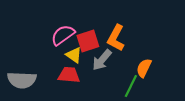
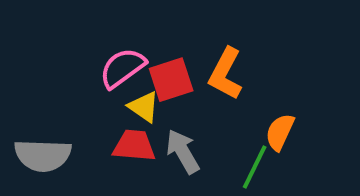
gray arrow: (102, 60) -> (183, 151), moved, turned 110

